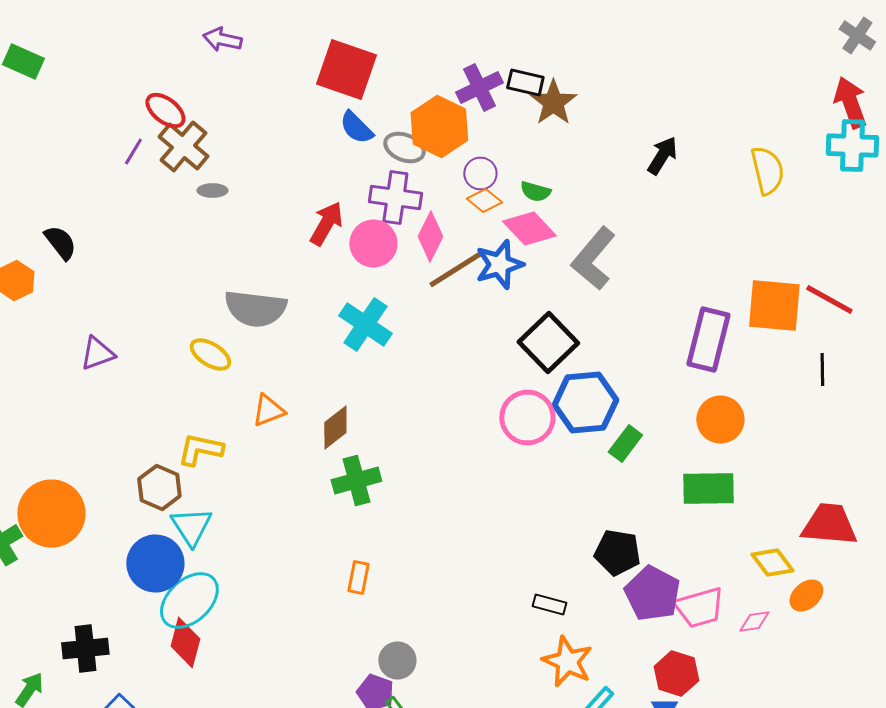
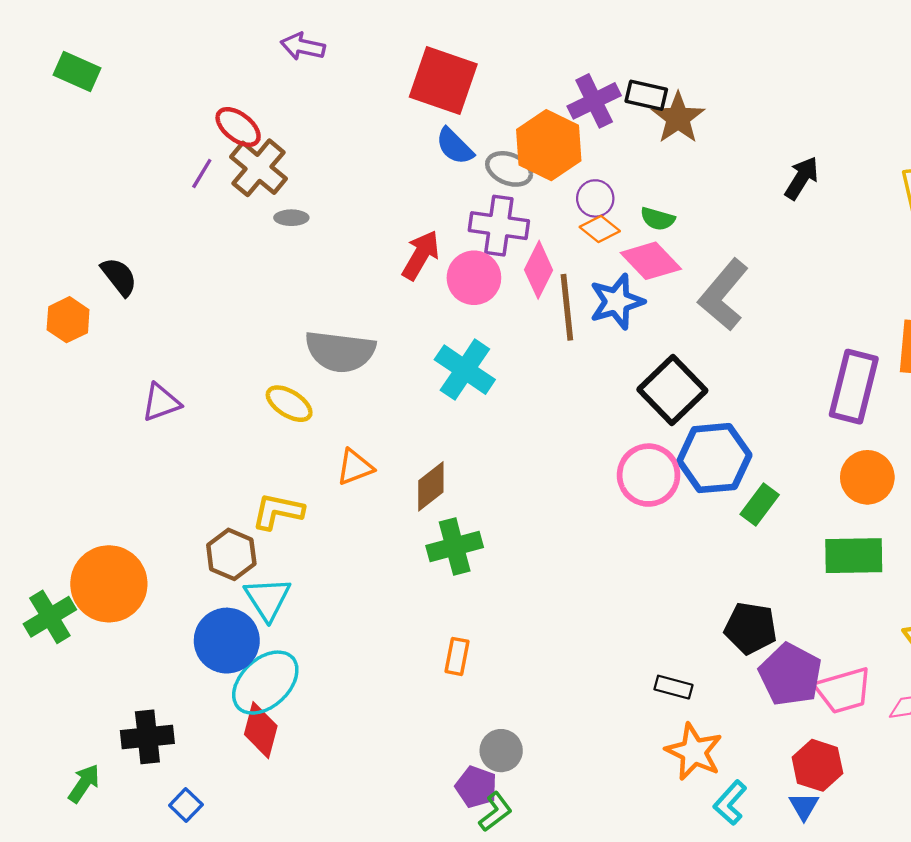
brown line: (455, 270) -> (567, 307), turned -64

